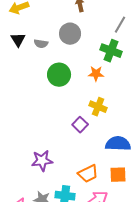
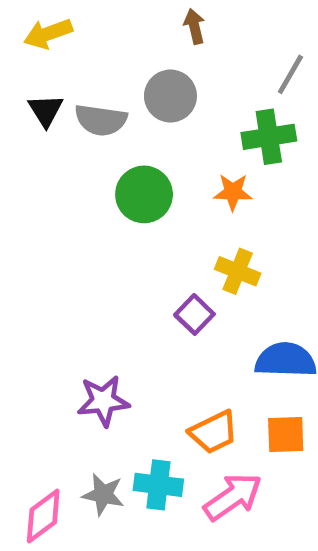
gray semicircle: (41, 44) -> (101, 120), size x1.5
green cross: (111, 51) -> (269, 137), turned -30

